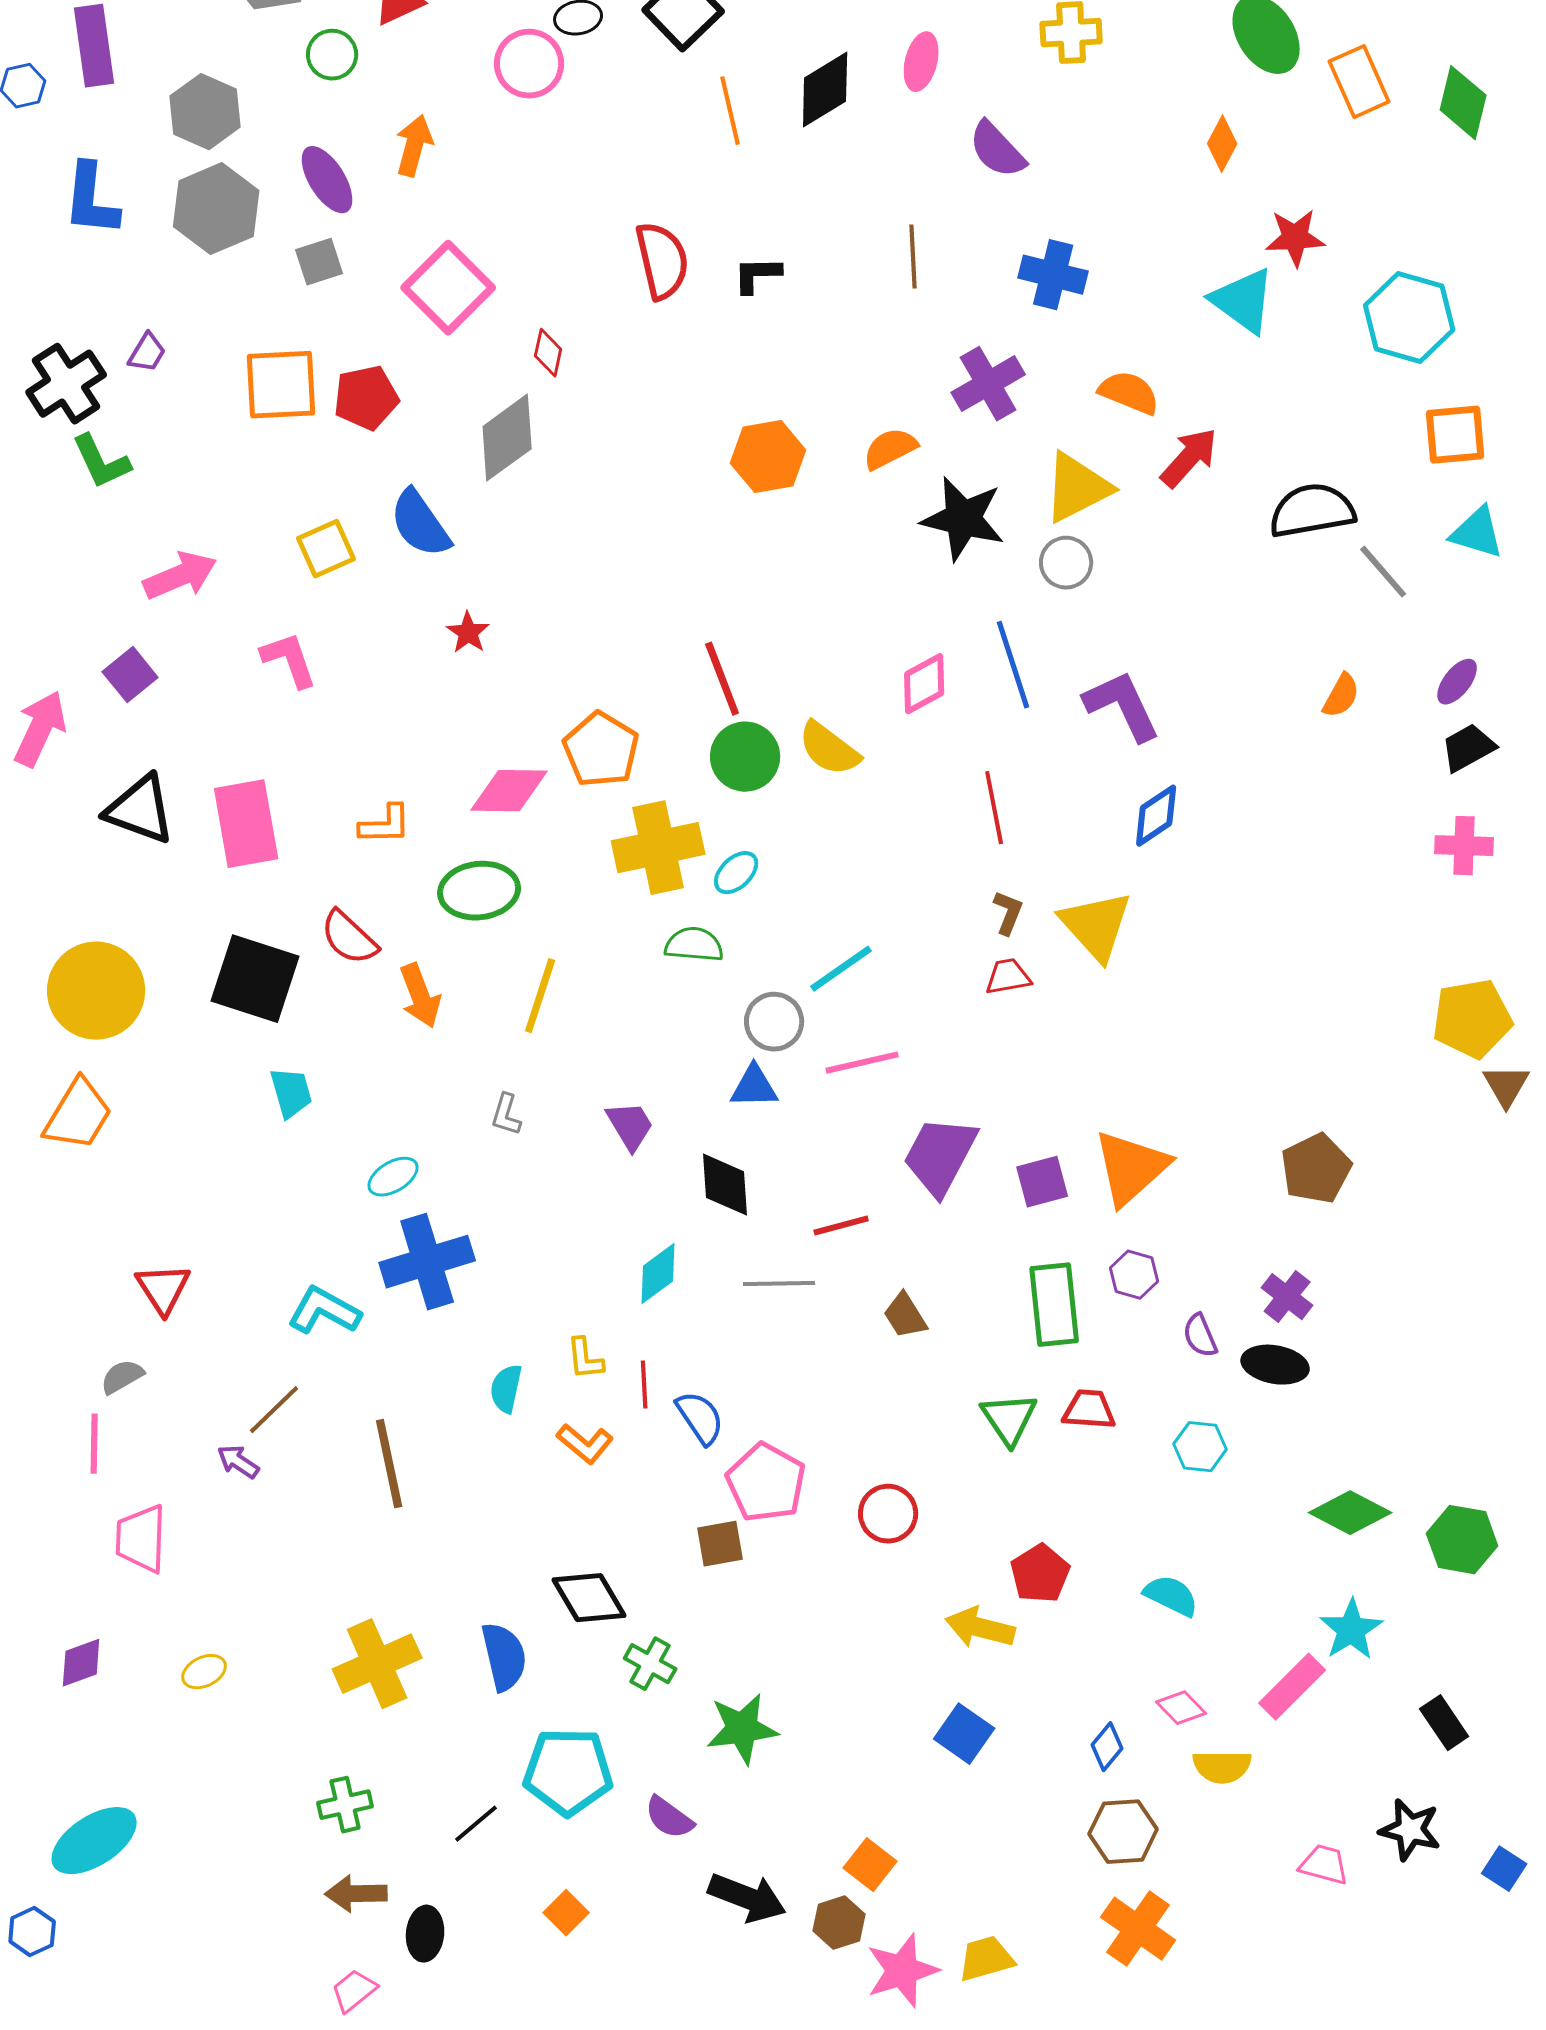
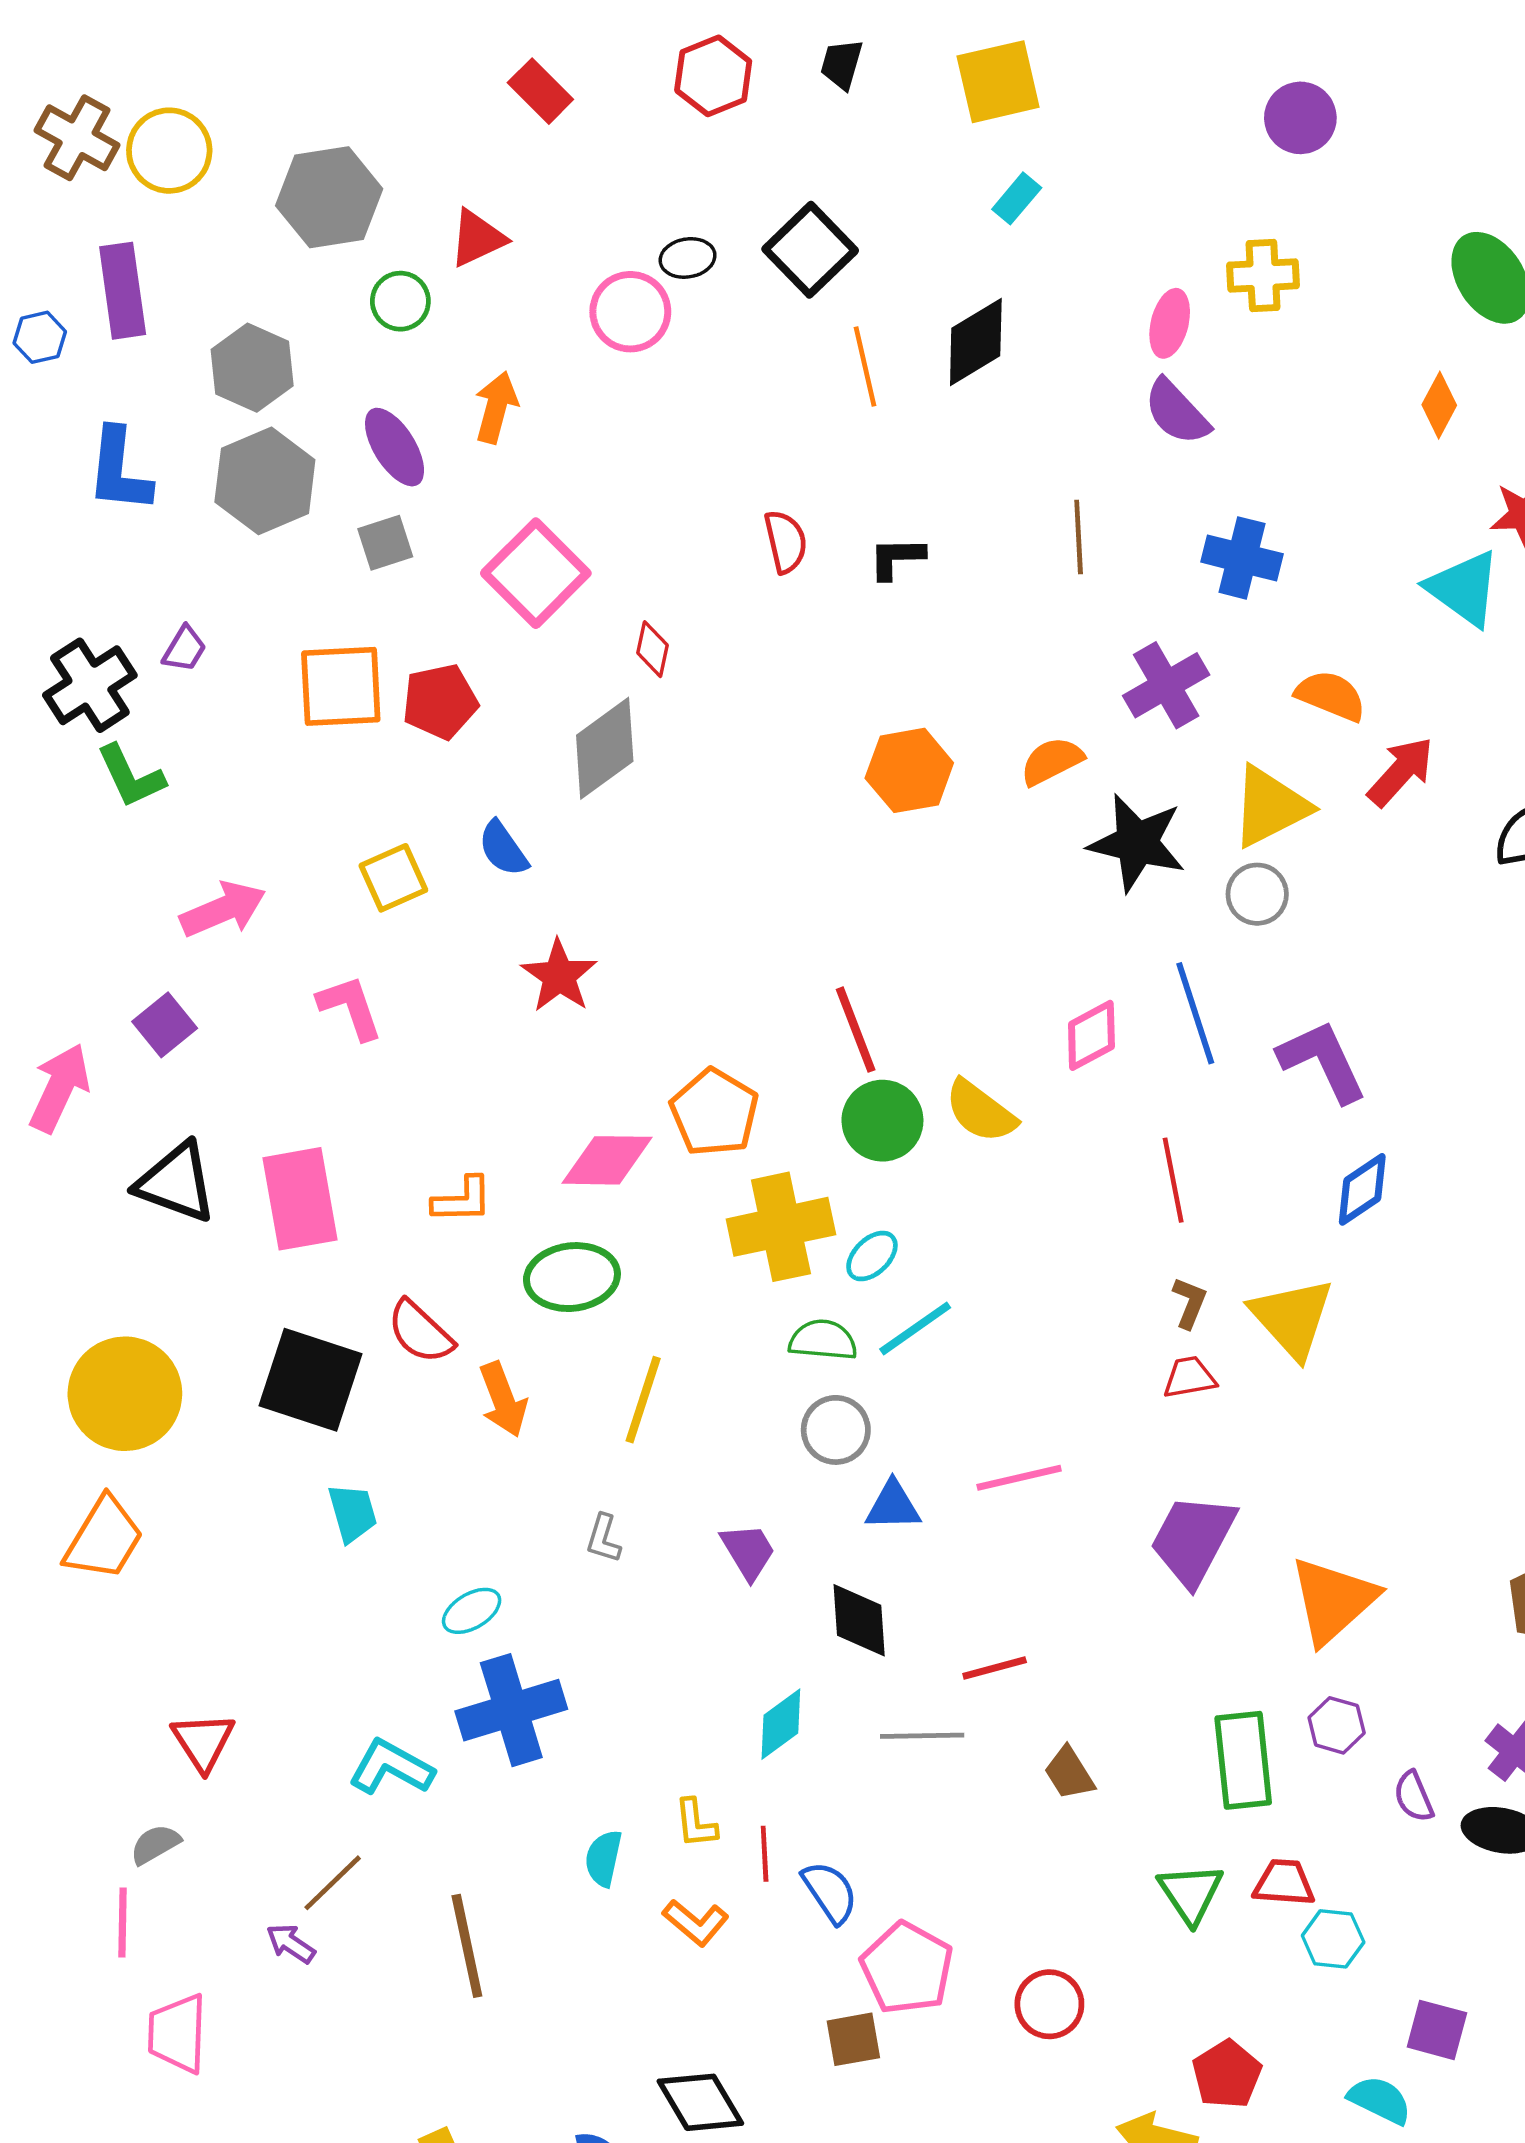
pink ellipse: (921, 62) -> (1170, 323), moved
red semicircle: (662, 261) -> (786, 542), size x0.7
blue semicircle: (420, 524) -> (503, 849), size x0.7
red star: (468, 633) -> (559, 976), size x1.5
cyan line: (841, 969) -> (915, 1328), moved
gray circle: (774, 1022) -> (836, 1430), moved
purple trapezoid: (940, 1156) -> (1193, 1540), moved
purple square: (1042, 1182) -> (1437, 2030), moved, turned 30
cyan hexagon: (1200, 1447) -> (1333, 1939), moved

